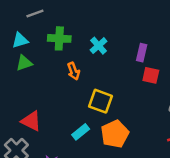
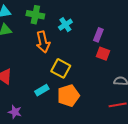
orange arrow: (74, 71) -> (43, 42), size x1.5

